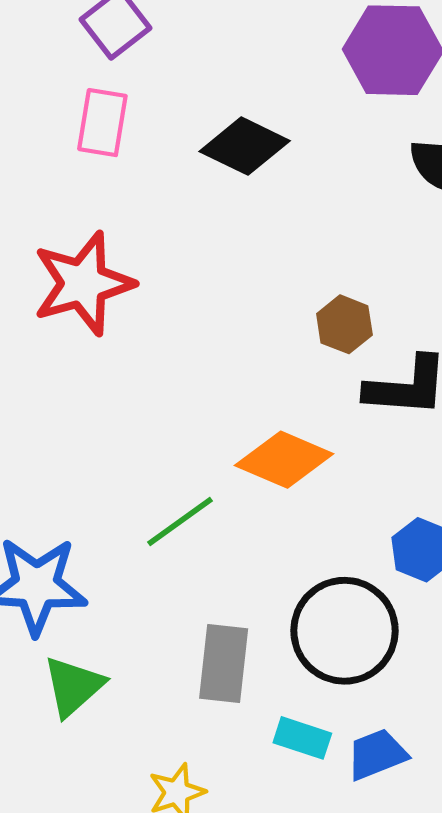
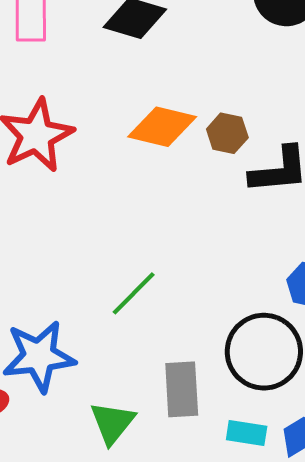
orange diamond: (284, 460) -> (162, 127), moved
green triangle: (73, 686) -> (112, 423), moved

